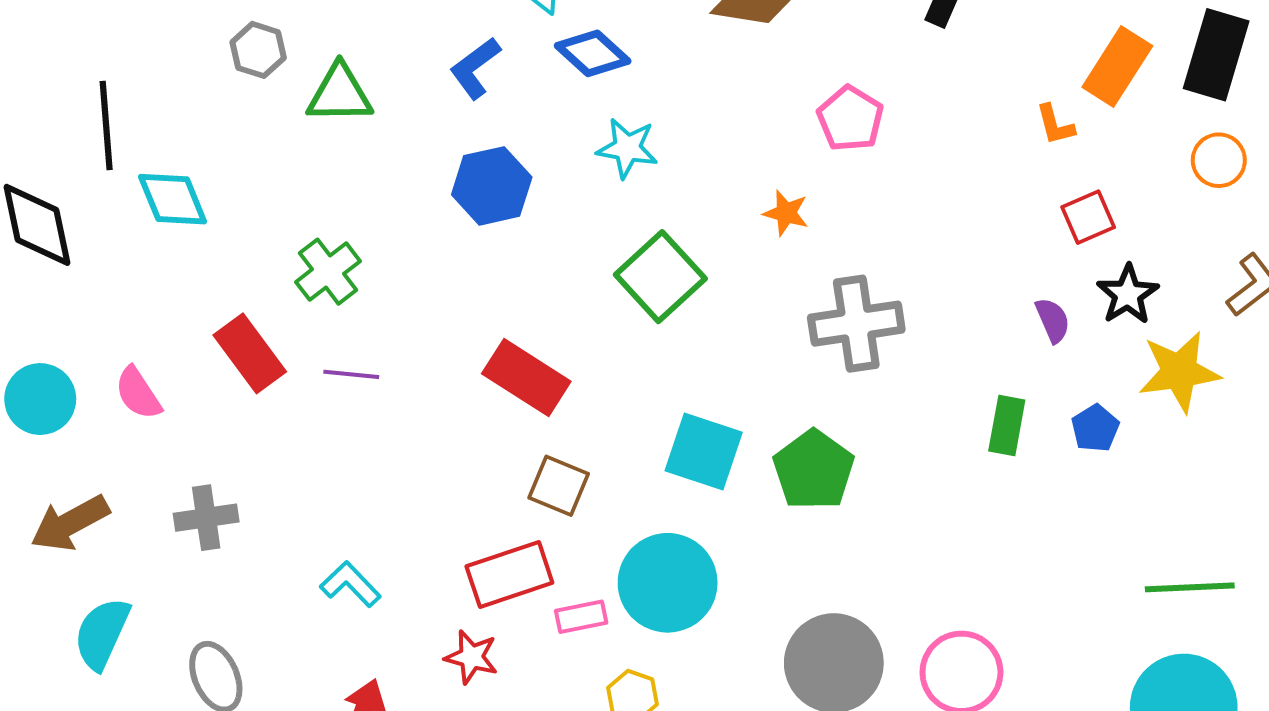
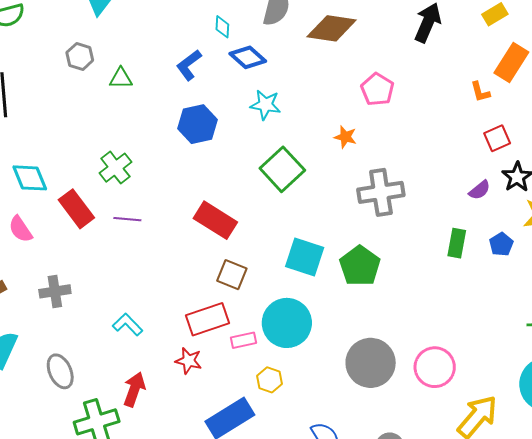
green triangle: (340, 94) -> (121, 78), size x0.7
cyan diamond: (173, 199) -> (30, 178), moved
purple semicircle: (1053, 320) -> (480, 190), turned 75

